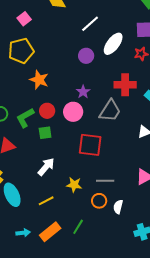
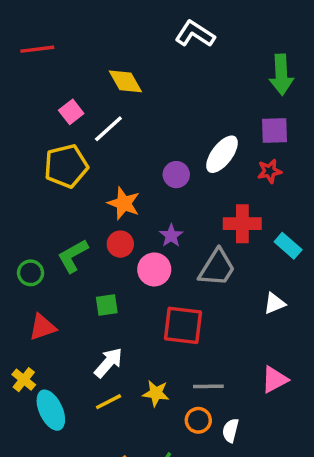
white line: (90, 24) -> (108, 129), moved
orange star: (39, 80) -> (124, 203), moved
red circle: (47, 111) -> (120, 244), moved
green L-shape: (25, 118) -> (73, 256), moved
yellow line: (46, 201) -> (108, 402), moved

